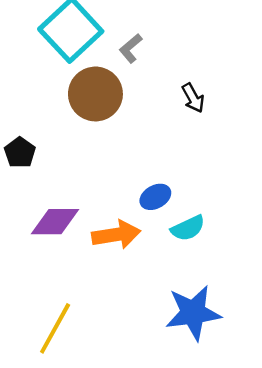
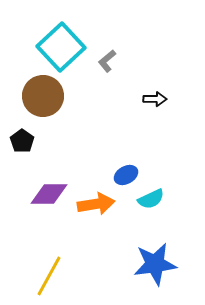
brown circle: (95, 94) -> (43, 96), moved
black arrow: (193, 98) -> (155, 99), turned -60

